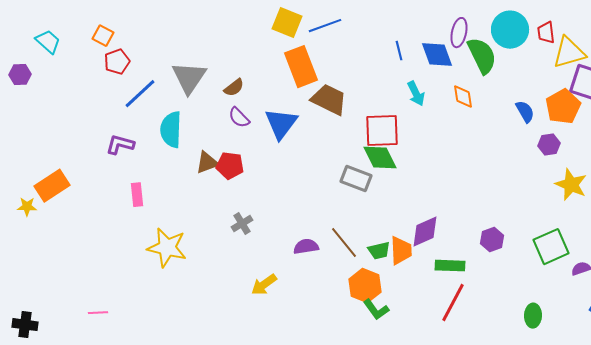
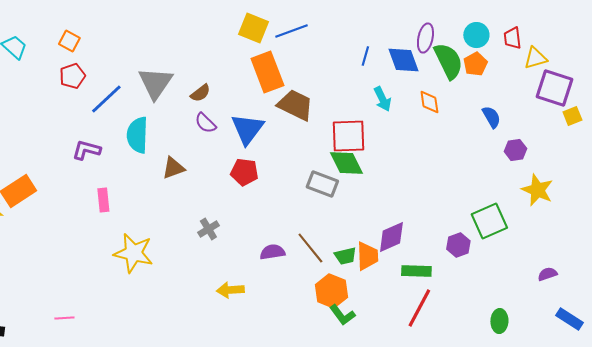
cyan circle: (510, 30) -> (476, 35), size x0.7
blue line: (399, 51) -> (365, 56), turned 30
yellow triangle: (569, 53) -> (535, 58), size x0.7
red pentagon: (117, 62) -> (72, 76), moved
orange pentagon: (563, 107) -> (475, 64), moved, size x0.7
red pentagon: (230, 166) -> (244, 172), moved
green square: (551, 247) -> (489, 221), moved
yellow arrow: (264, 285) -> (230, 290), turned 32

